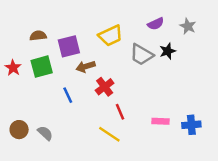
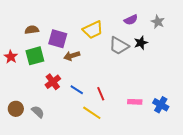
purple square: (69, 46) -> (58, 39), turned 30
red cross: (105, 87) -> (53, 82), moved
blue line: (68, 95) -> (77, 90), moved, turned -32
blue cross: (191, 125) -> (161, 105), turned 35

